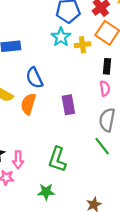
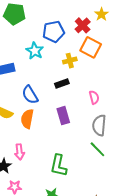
cyan star: (61, 37) -> (35, 51), moved
black rectangle: (107, 66) -> (62, 84), moved, turned 72
pink arrow: (18, 160) -> (19, 152), moved

